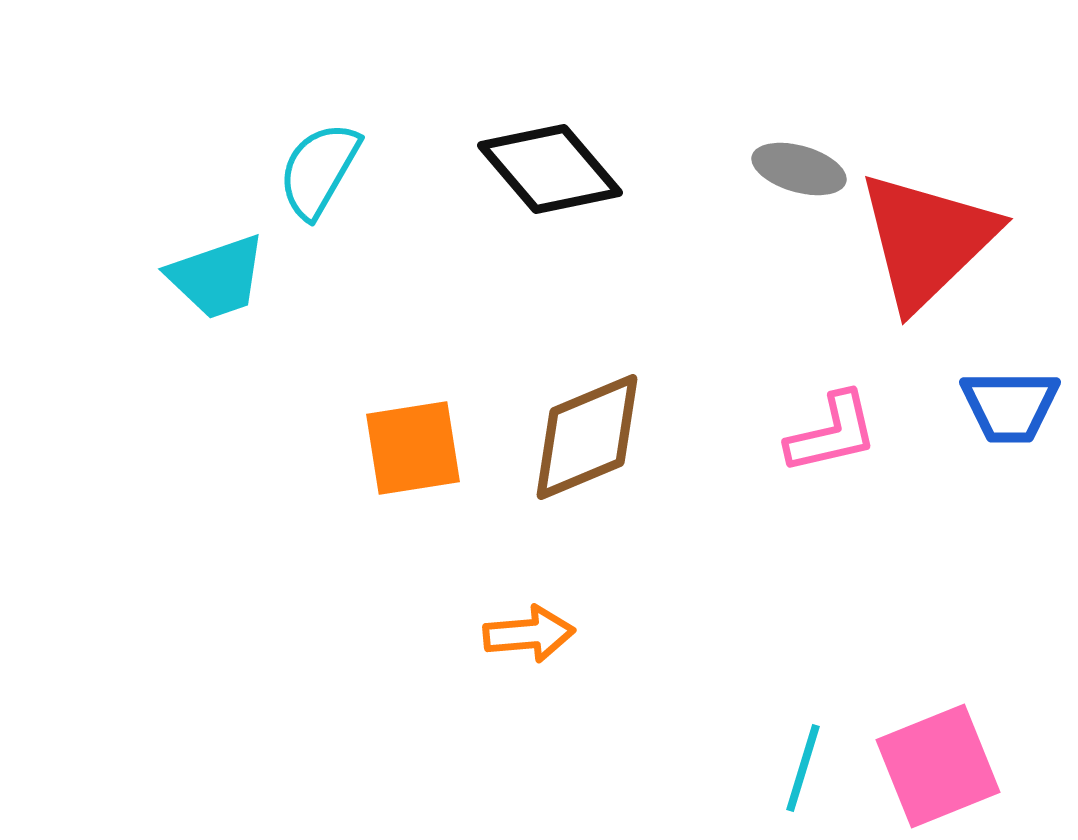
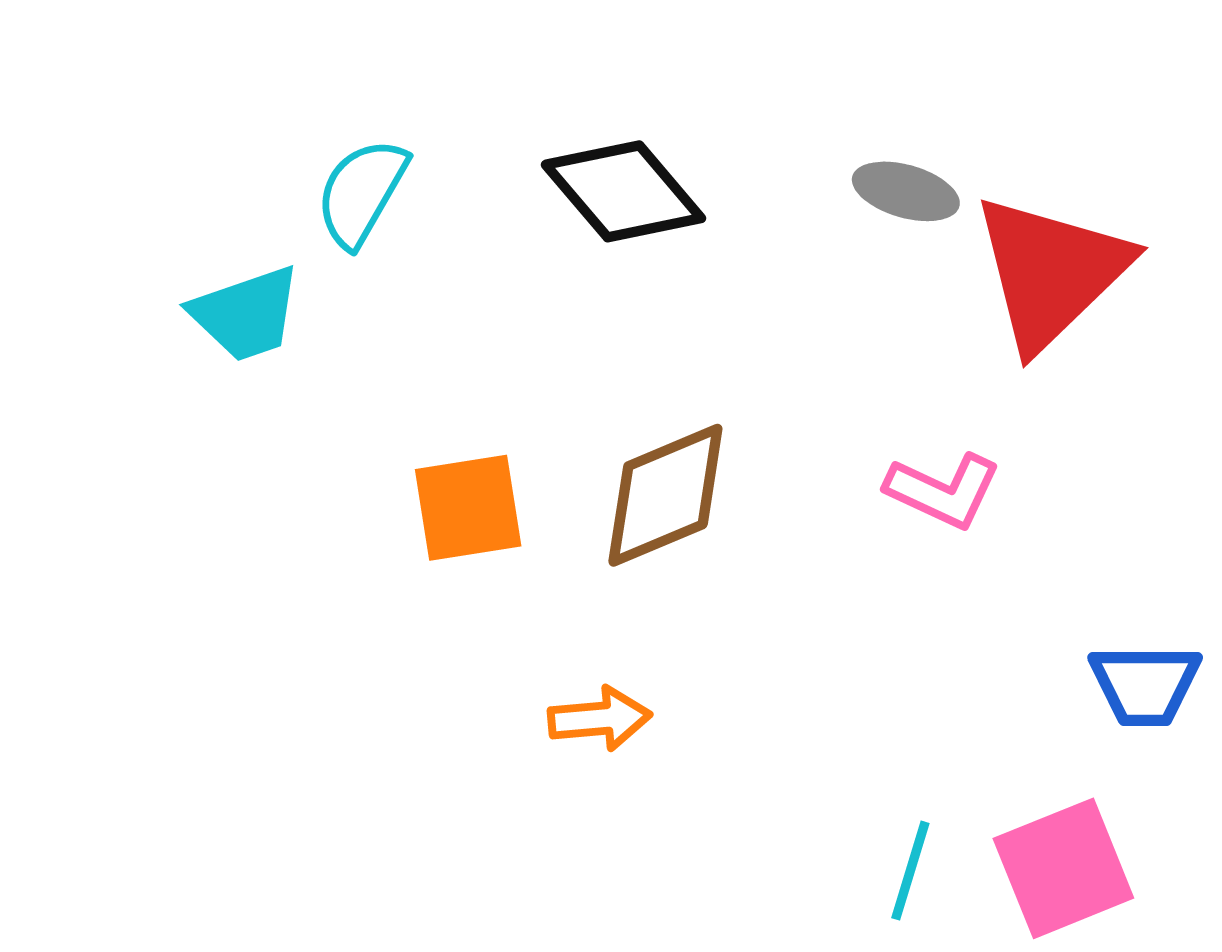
blue trapezoid: (1010, 406) -> (1145, 685), moved
pink L-shape: (832, 433) -> (943, 491), turned 38

